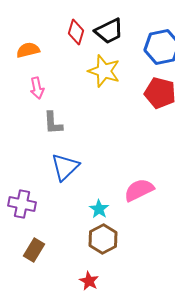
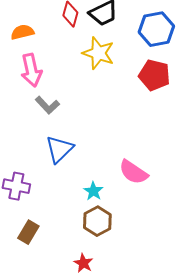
pink arrow: (37, 88) -> (31, 70), size x1.5
gray L-shape: (53, 123) -> (47, 105), turned -40
pink semicircle: (139, 190) -> (133, 172), turned -120

